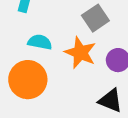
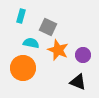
gray square: (95, 18) -> (48, 27), moved, turned -30

